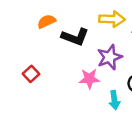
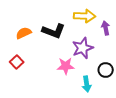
orange semicircle: (46, 21) -> (24, 33), moved

